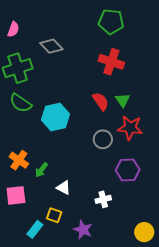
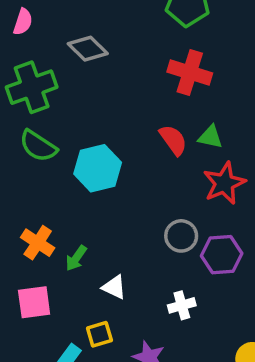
green triangle: (123, 100) -> (210, 137), turned -42
red star: (130, 128) -> (224, 183), turned -30
gray circle: (103, 139) -> (181, 236), moved
yellow square: (54, 215) -> (99, 334), turned -35

